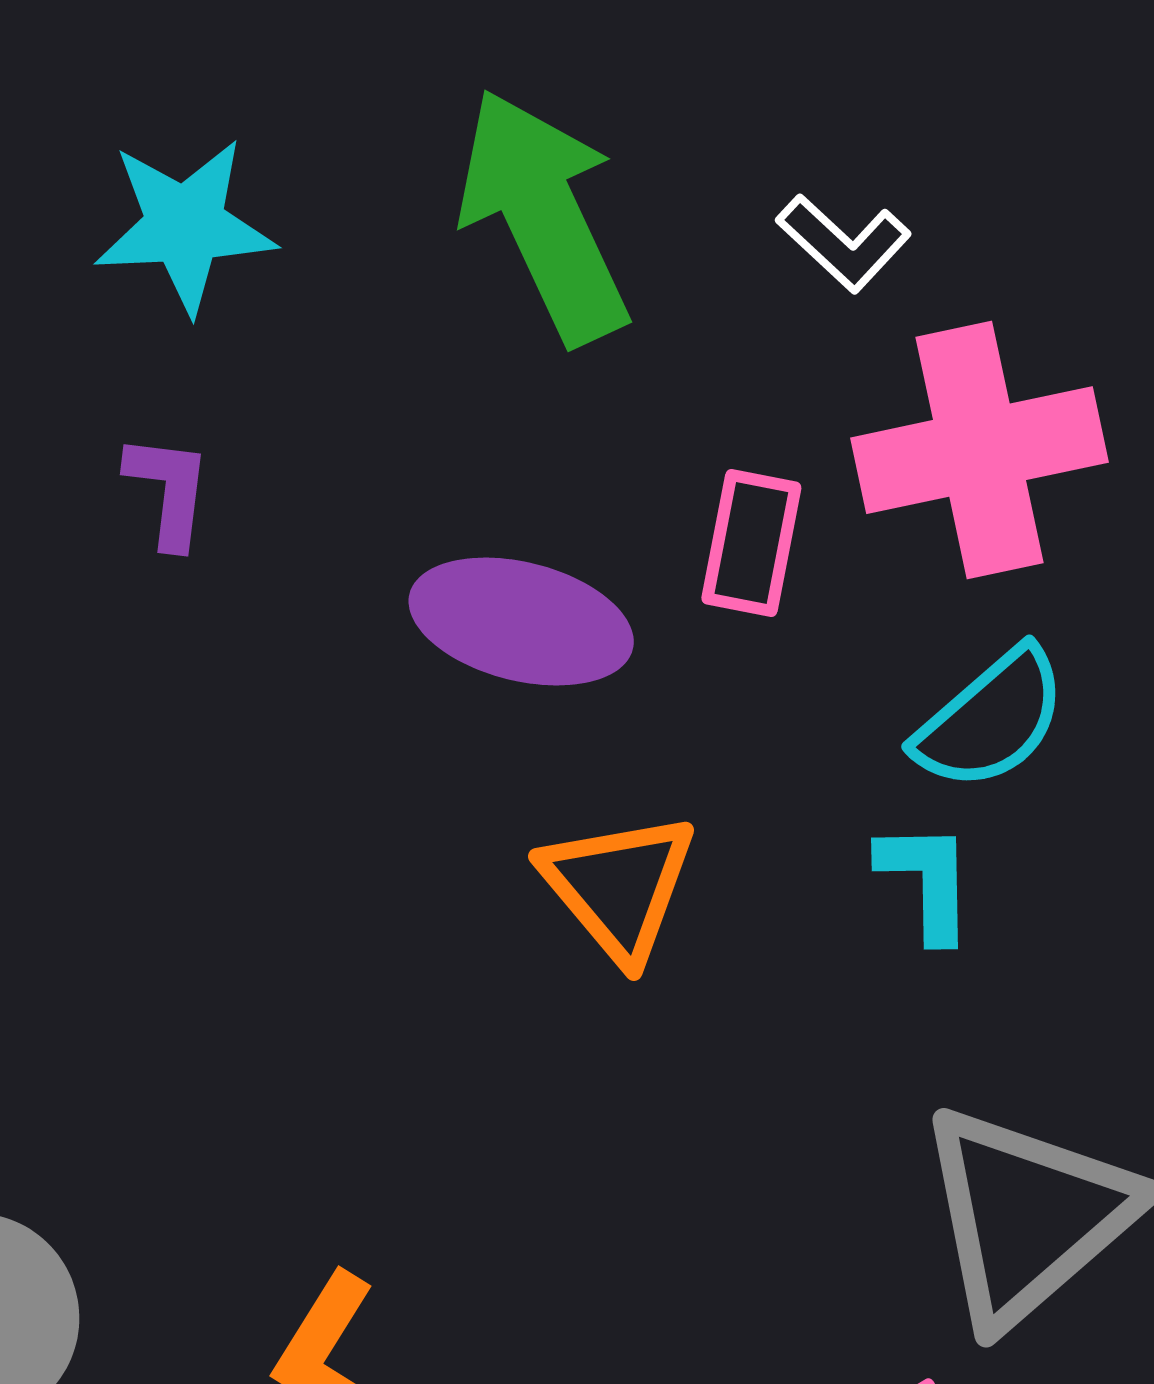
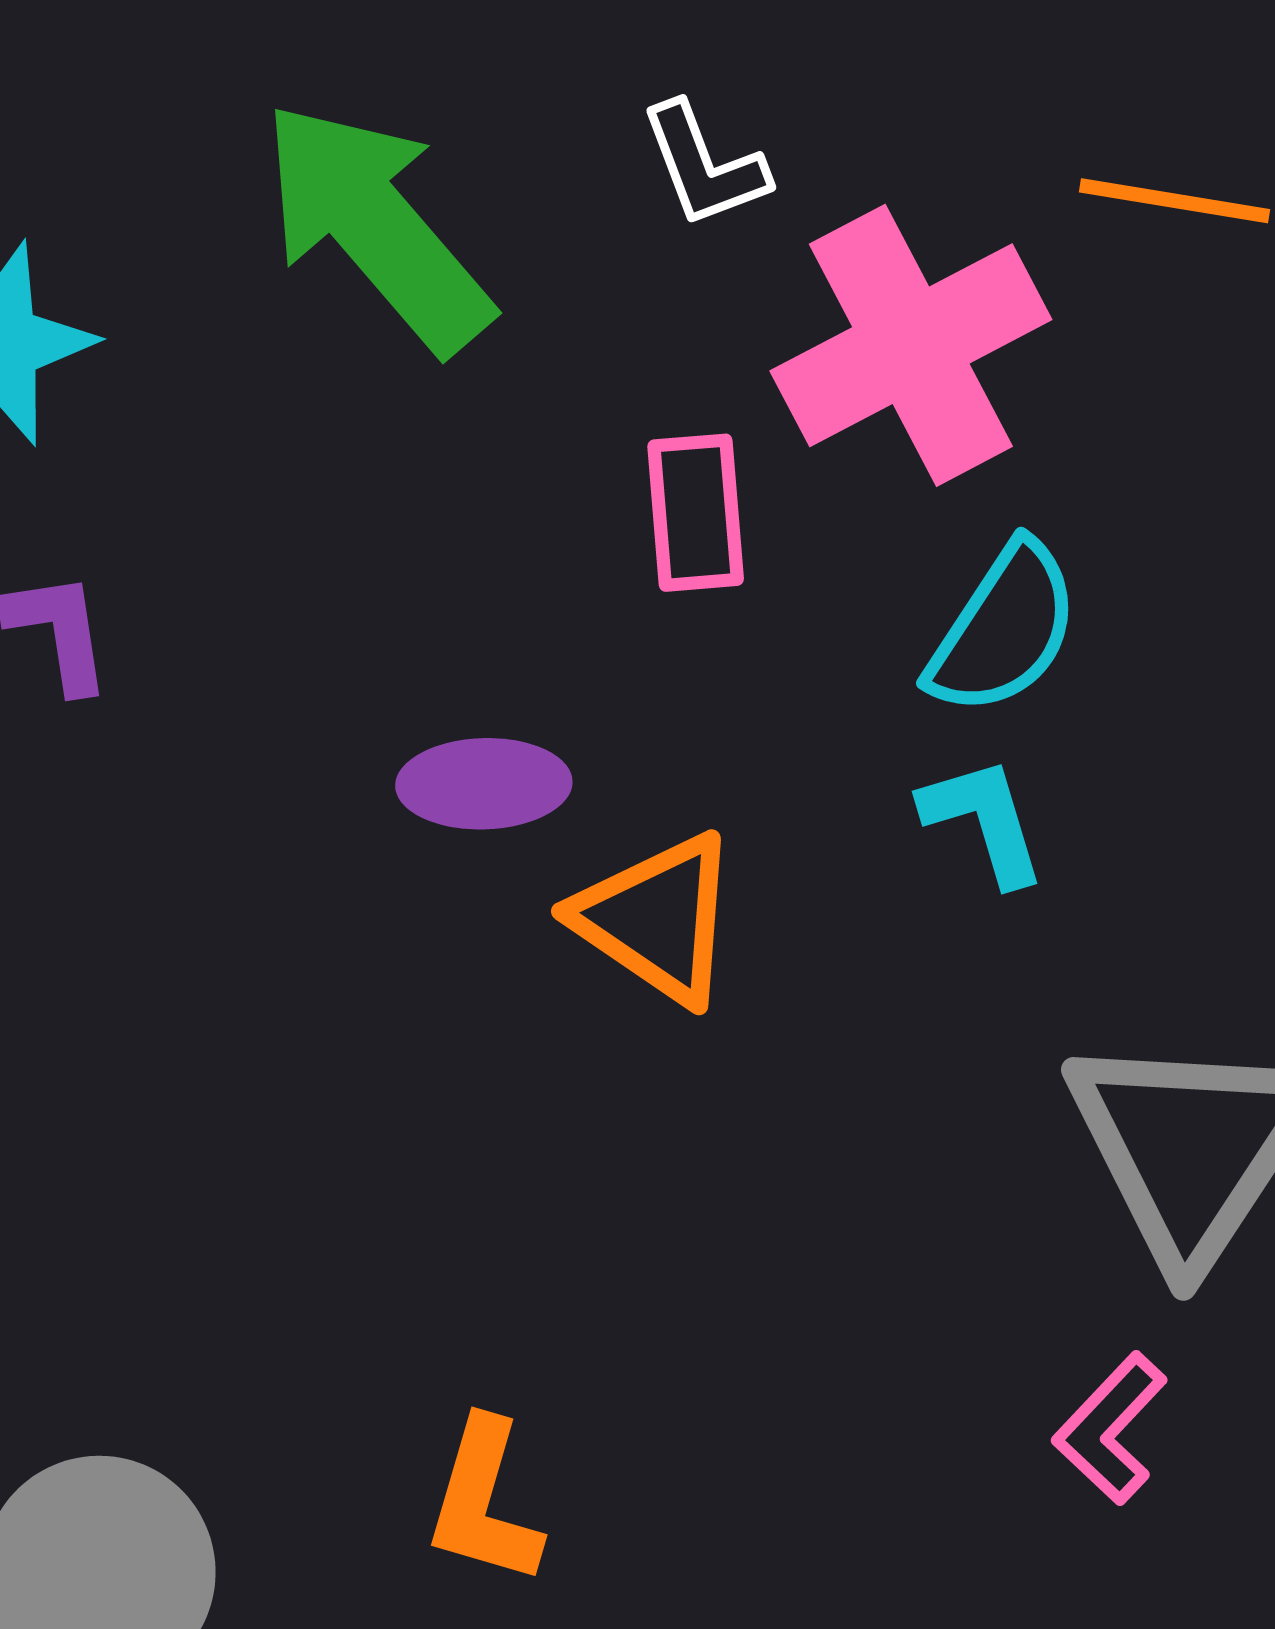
white L-shape: (844, 243) -> (704, 165), turned 42
purple ellipse: (521, 622) -> (484, 784), moved, size x0.7

